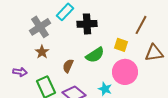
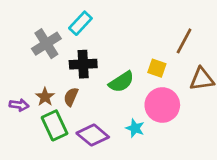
black cross: (87, 24) -> (83, 64), moved
brown star: (42, 52) -> (45, 97), moved
brown semicircle: (68, 66) -> (71, 97), moved

